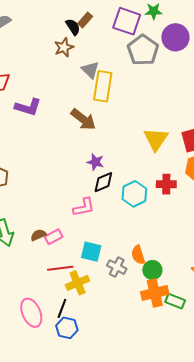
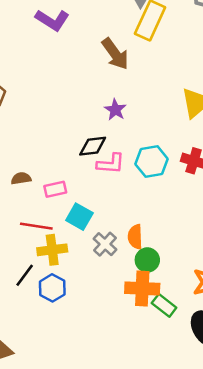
black diamond: (103, 182) -> (93, 146), moved
pink L-shape: (84, 207) -> (111, 164), moved
pink rectangle: (54, 237) -> (55, 189), moved
blue hexagon: (67, 328) -> (52, 288), moved

